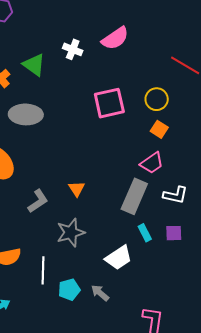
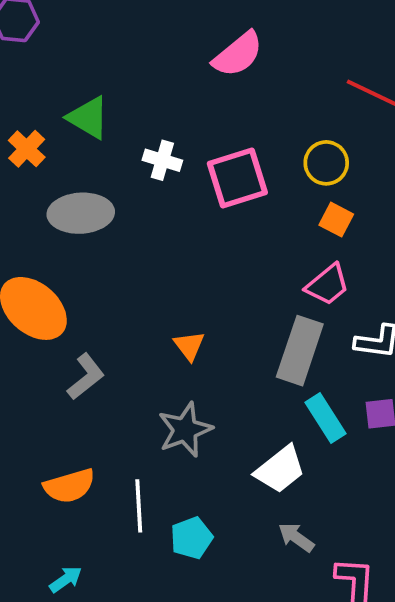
white cross: (73, 49) -> (162, 160), moved
gray L-shape: (38, 201) -> (86, 377), moved
cyan rectangle: (145, 233) -> (325, 418), size x1.4
gray arrow: (100, 293) -> (296, 537), moved

